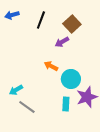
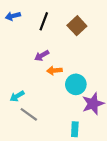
purple arrow: (62, 42) -> (42, 56), moved
orange arrow: (51, 66) -> (54, 70), turned -32
cyan rectangle: (66, 104) -> (75, 129), moved

